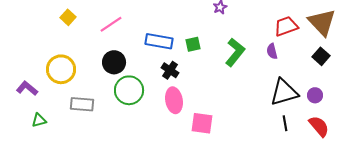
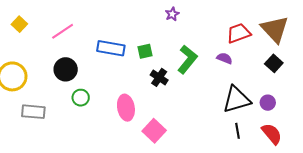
purple semicircle: (272, 51) -> (225, 58), turned 126
black cross: (170, 70) -> (159, 77), moved
green circle: (129, 90) -> (81, 98), size x0.6
pink square: (202, 123) -> (154, 131), turned 35

